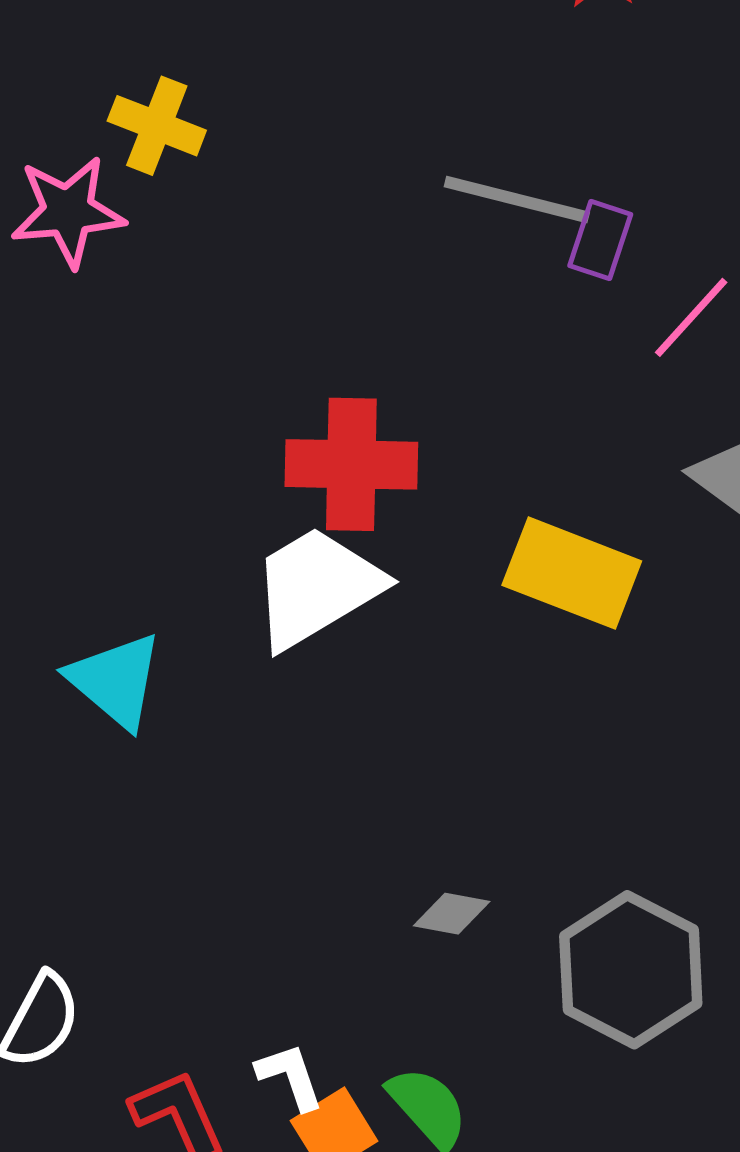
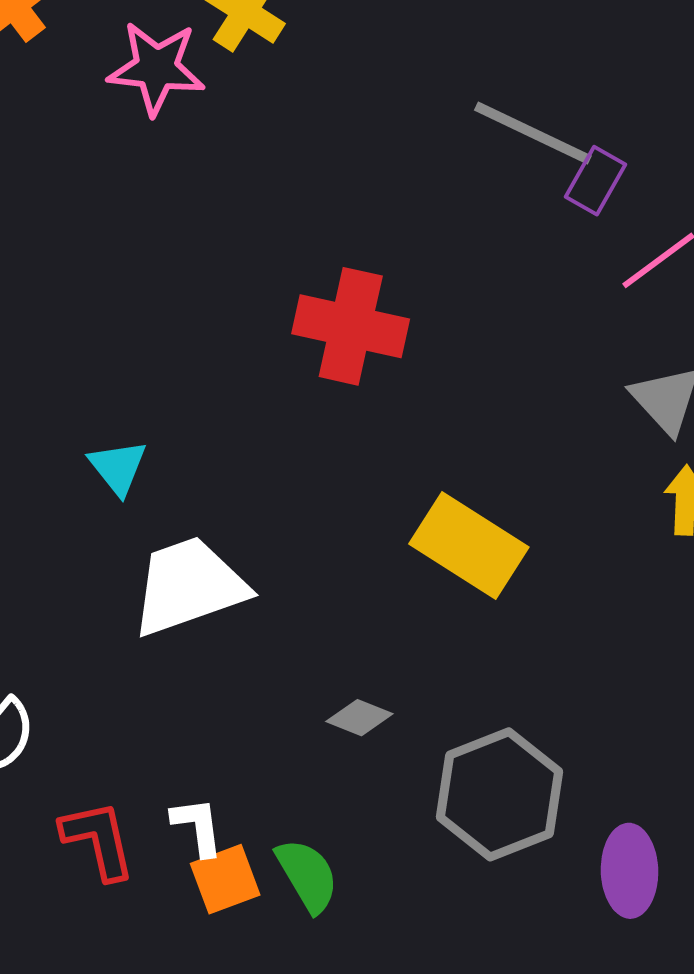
yellow rectangle: (572, 573) -> (469, 545), moved
white trapezoid: (317, 587) -> (189, 586), moved
cyan triangle: (115, 681) -> (118, 467), size x0.7

